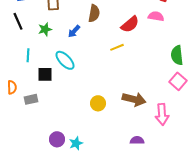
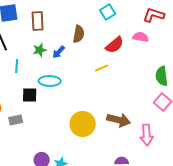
green star: (45, 29) -> (40, 50), moved
cyan line: (28, 55) -> (17, 66), moved
cyan ellipse: (65, 60) -> (50, 81), turned -45
yellow circle: (98, 103) -> (83, 124), size x1.6

